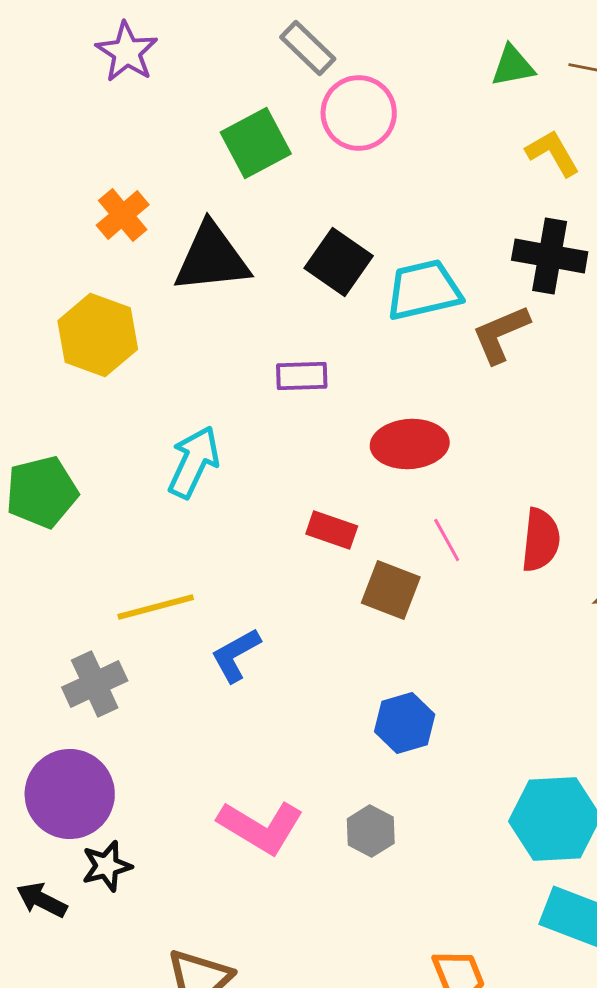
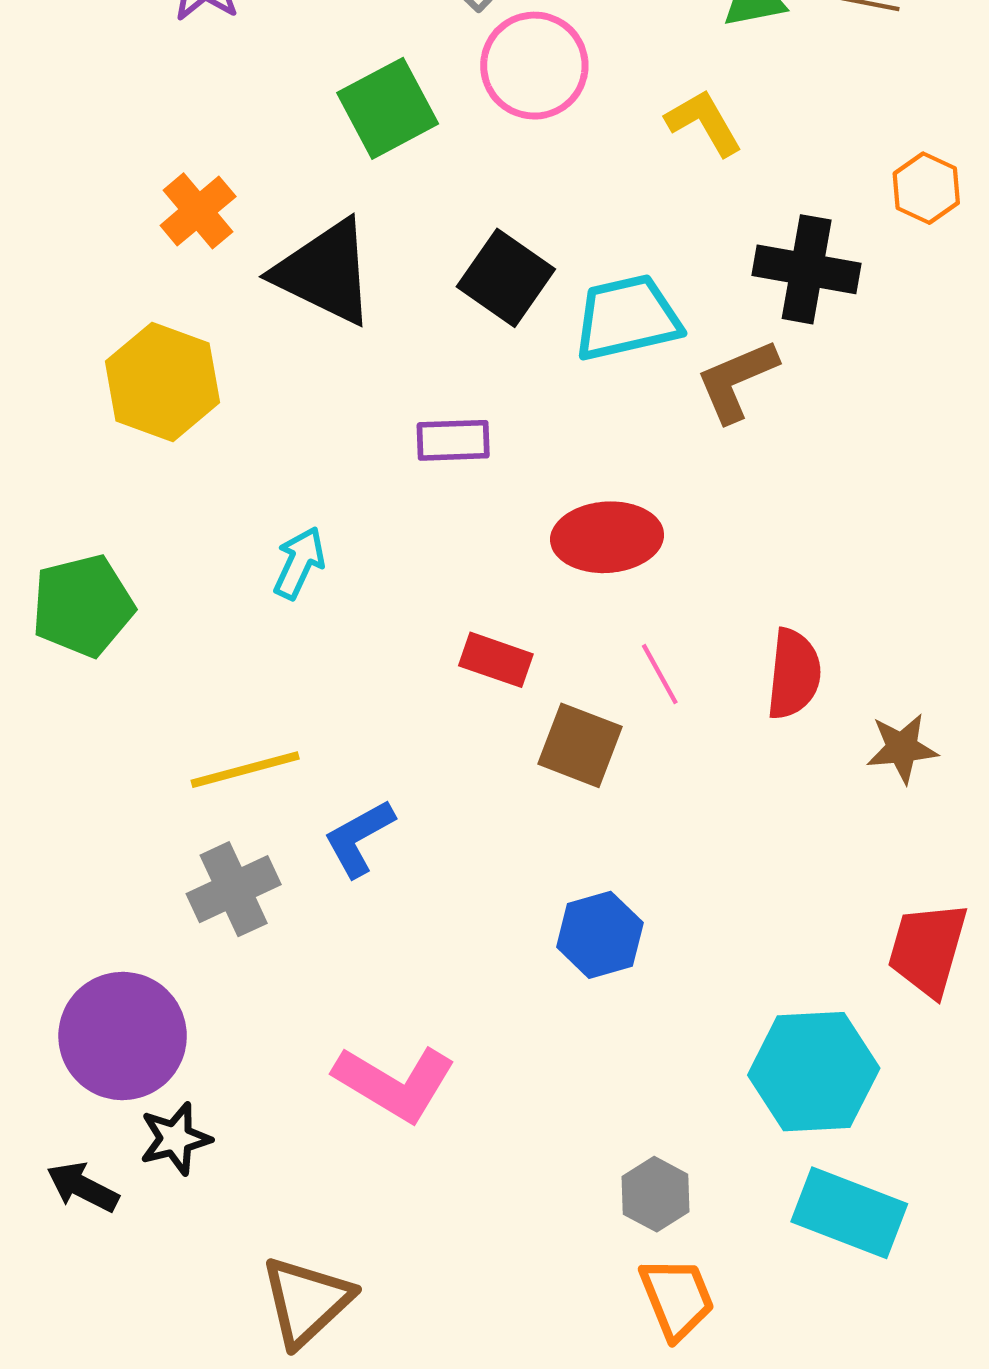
yellow L-shape: (553, 153) -> (704, 123), moved
black triangle: (212, 258) -> (325, 272), turned 32
cyan arrow: (194, 462) -> (299, 563), size x0.7
gray cross: (95, 684) -> (234, 889), moved
gray hexagon: (371, 831) -> (655, 1194), moved

